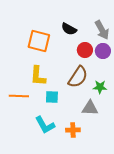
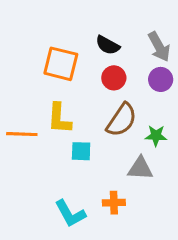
red circle: (85, 50) -> (114, 78), moved
orange line: (19, 96) -> (22, 134), moved
cyan L-shape: (45, 125) -> (70, 214), moved

